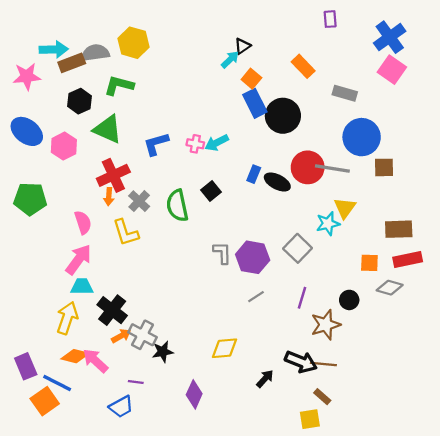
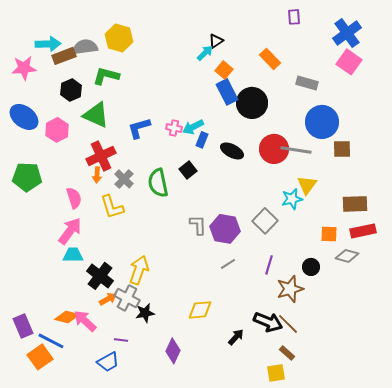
blue rectangle: (254, 174) -> (202, 140), moved
black ellipse: (277, 182) -> (232, 151), moved
yellow arrow: (67, 318) -> (139, 270), moved
brown line: (323, 364) -> (288, 324), turned 40

